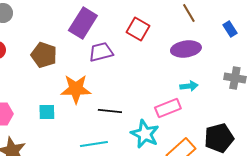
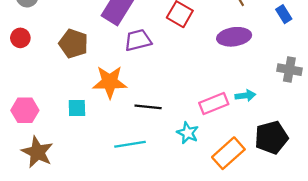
cyan arrow: (189, 86) -> (245, 96), moved
cyan star: (145, 134) -> (188, 133), size x0.7

